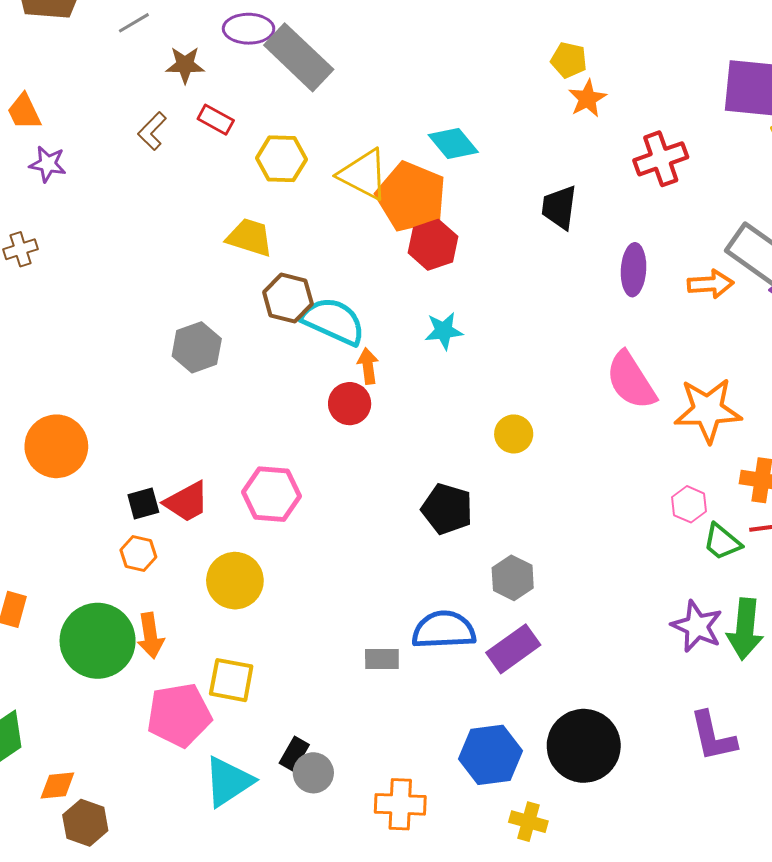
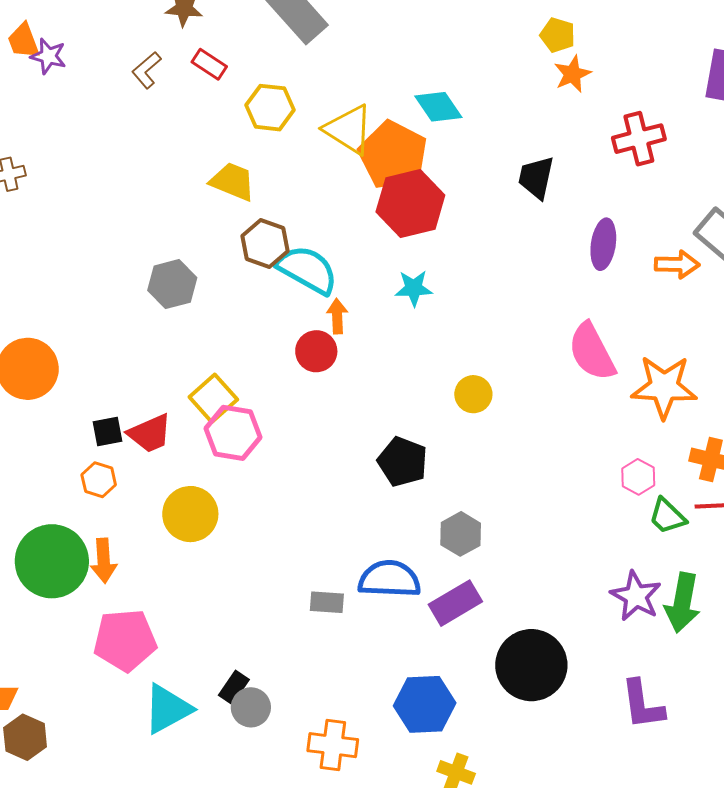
purple star: (48, 164) -> (48, 56), moved
red hexagon: (433, 245) -> (410, 204), size x1.4
yellow square: (231, 680) -> (213, 398), moved, turned 33
black circle: (584, 746) -> (531, 665), moved

